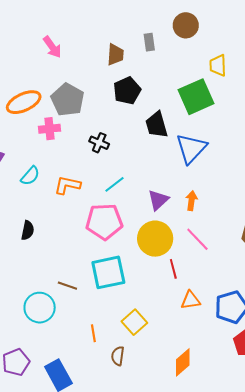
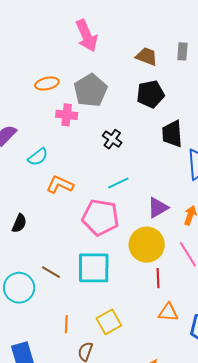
pink arrow: (52, 47) -> (87, 36), size x1.4
brown trapezoid: (115, 55) -> (147, 56), turned -85
orange ellipse: (24, 102) -> (47, 84), size x0.7
orange L-shape: (67, 185) -> (60, 185), moved
black semicircle: (28, 230) -> (19, 223), moved

